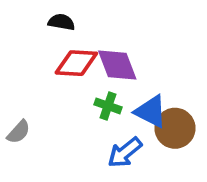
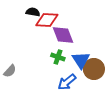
red diamond: (76, 63) -> (47, 20), moved
blue triangle: (151, 111) -> (81, 60), turned 30

